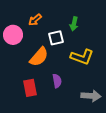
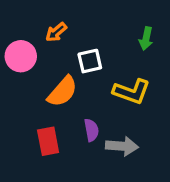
green arrow: (74, 24) -> (146, 39), moved
gray arrow: (91, 96) -> (122, 146), moved

